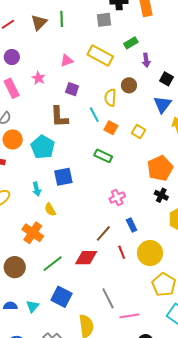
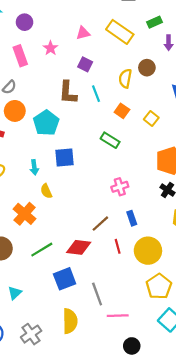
cyan line: (94, 115) -> (96, 94), moved
blue square: (62, 297) -> (65, 279), moved, turned 35

